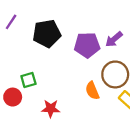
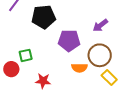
purple pentagon: (87, 45) -> (69, 41), moved
orange semicircle: (92, 91) -> (79, 68), turned -70

